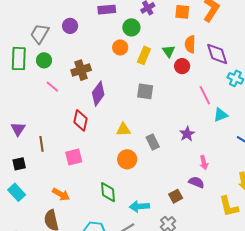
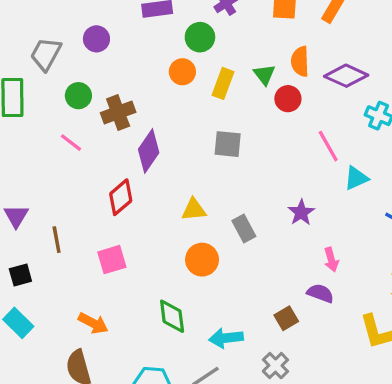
purple diamond: (217, 54) -> (346, 76), turned -45
green circle: (44, 60) -> (78, 96), moved
red diamond: (80, 120) -> (121, 197), turned 40

